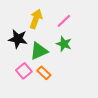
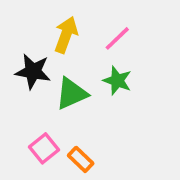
pink square: (24, 71) -> (44, 148), moved
orange rectangle: (44, 73) -> (81, 159), moved

